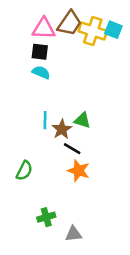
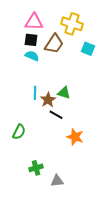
brown trapezoid: (70, 23) -> (54, 44), moved
cyan square: (113, 30) -> (88, 49), moved
orange star: (79, 171) -> (75, 137), moved

